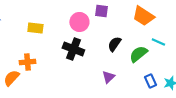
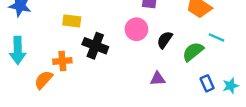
pink circle: (79, 22) -> (136, 29), moved
black cross: (73, 49) -> (95, 46), moved
purple triangle: (108, 77) -> (158, 79), turned 40

